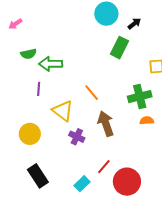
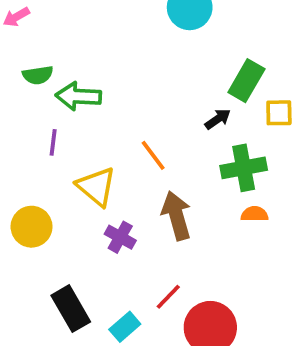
black arrow: (134, 24) -> (218, 119), moved
green rectangle: (119, 48) -> (246, 81), moved
black rectangle: (38, 176) -> (71, 309), moved

